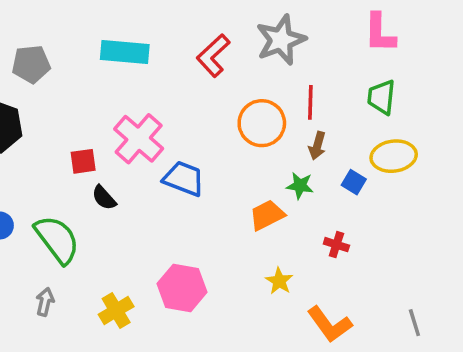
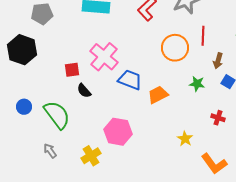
brown arrow: (317, 146) -> (218, 61), moved
orange trapezoid: (267, 215) -> (158, 95), moved
pink hexagon: (182, 288) -> (118, 132), moved
gray arrow: (45, 302) -> (50, 151), turned -49

